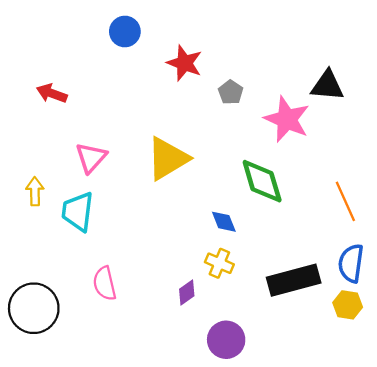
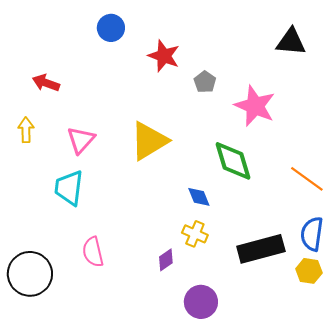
black triangle: (327, 86) -> (291, 42), moved
yellow arrow: (35, 191) -> (26, 130), moved
orange line: (345, 201) -> (307, 179), turned -30

